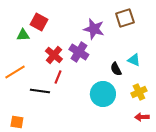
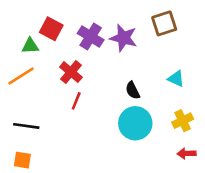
purple cross: (79, 52) -> (91, 37), moved
black semicircle: (116, 69) -> (133, 90), moved
orange line: (15, 72) -> (21, 76), moved
black line: (40, 91) -> (26, 126), moved

